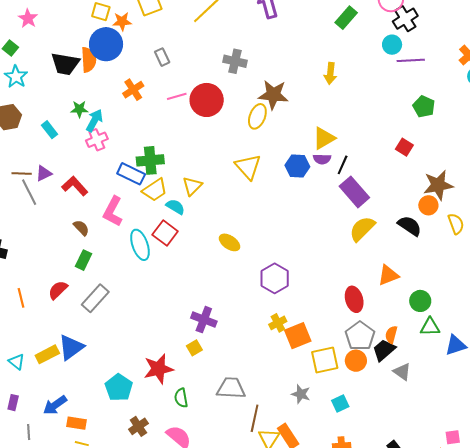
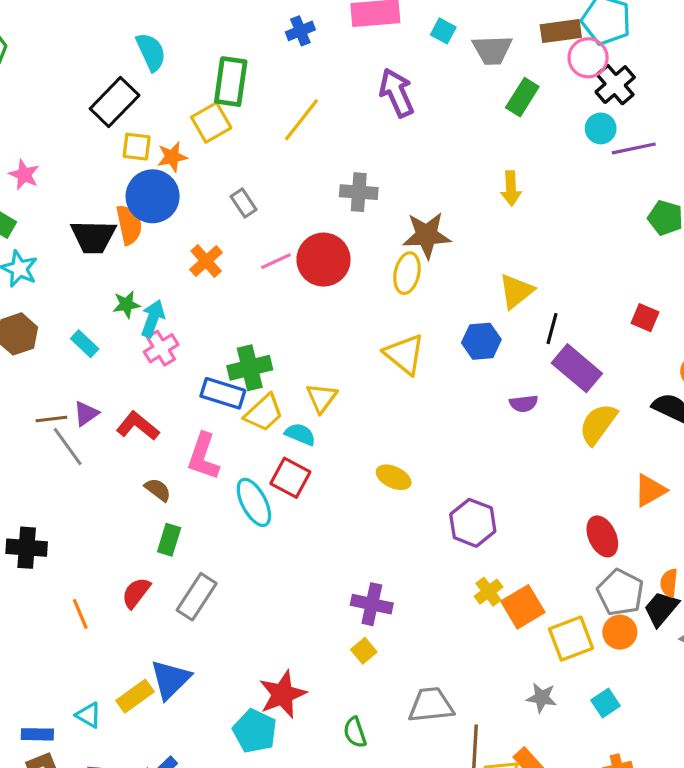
red square: (404, 147) -> (645, 318), moved
purple semicircle: (322, 159) -> (524, 404), moved
red star: (158, 369) -> (283, 694), moved

